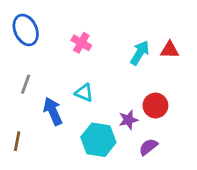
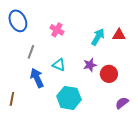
gray line: (26, 84) -> (31, 52), moved
purple star: (128, 120) -> (90, 65), moved
purple semicircle: (148, 147) -> (122, 103), moved

